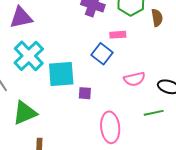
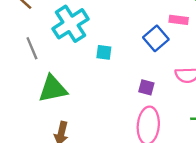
cyan square: (61, 74) -> (104, 52), size x0.5
purple square: (85, 93) -> (146, 87), moved

